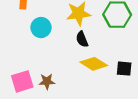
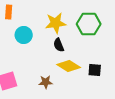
brown star: (47, 81) -> (46, 82), moved

